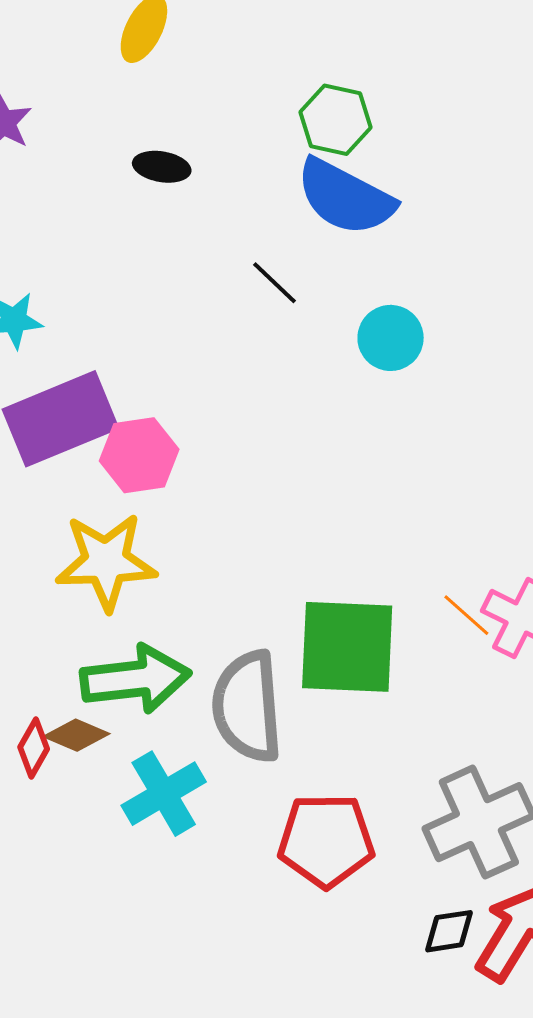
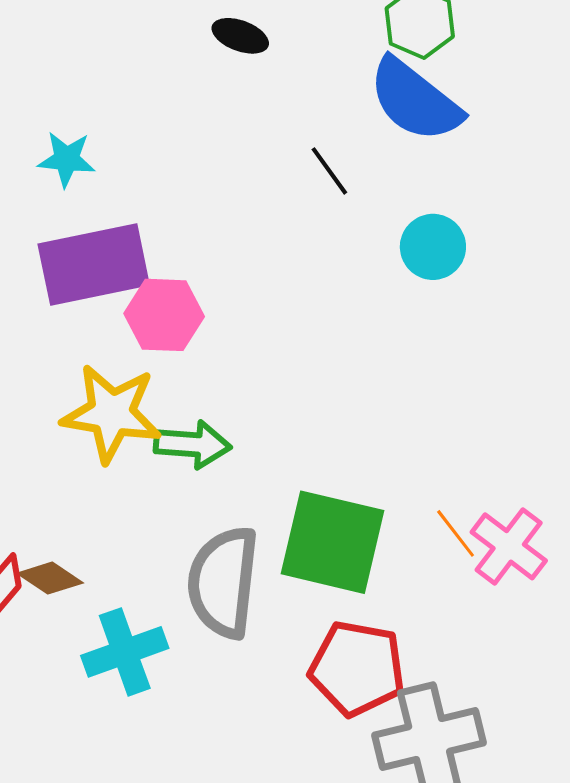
green arrow: (135, 679) -> (192, 444), moved, size x0.7
red pentagon: (326, 840) -> (357, 668), moved

